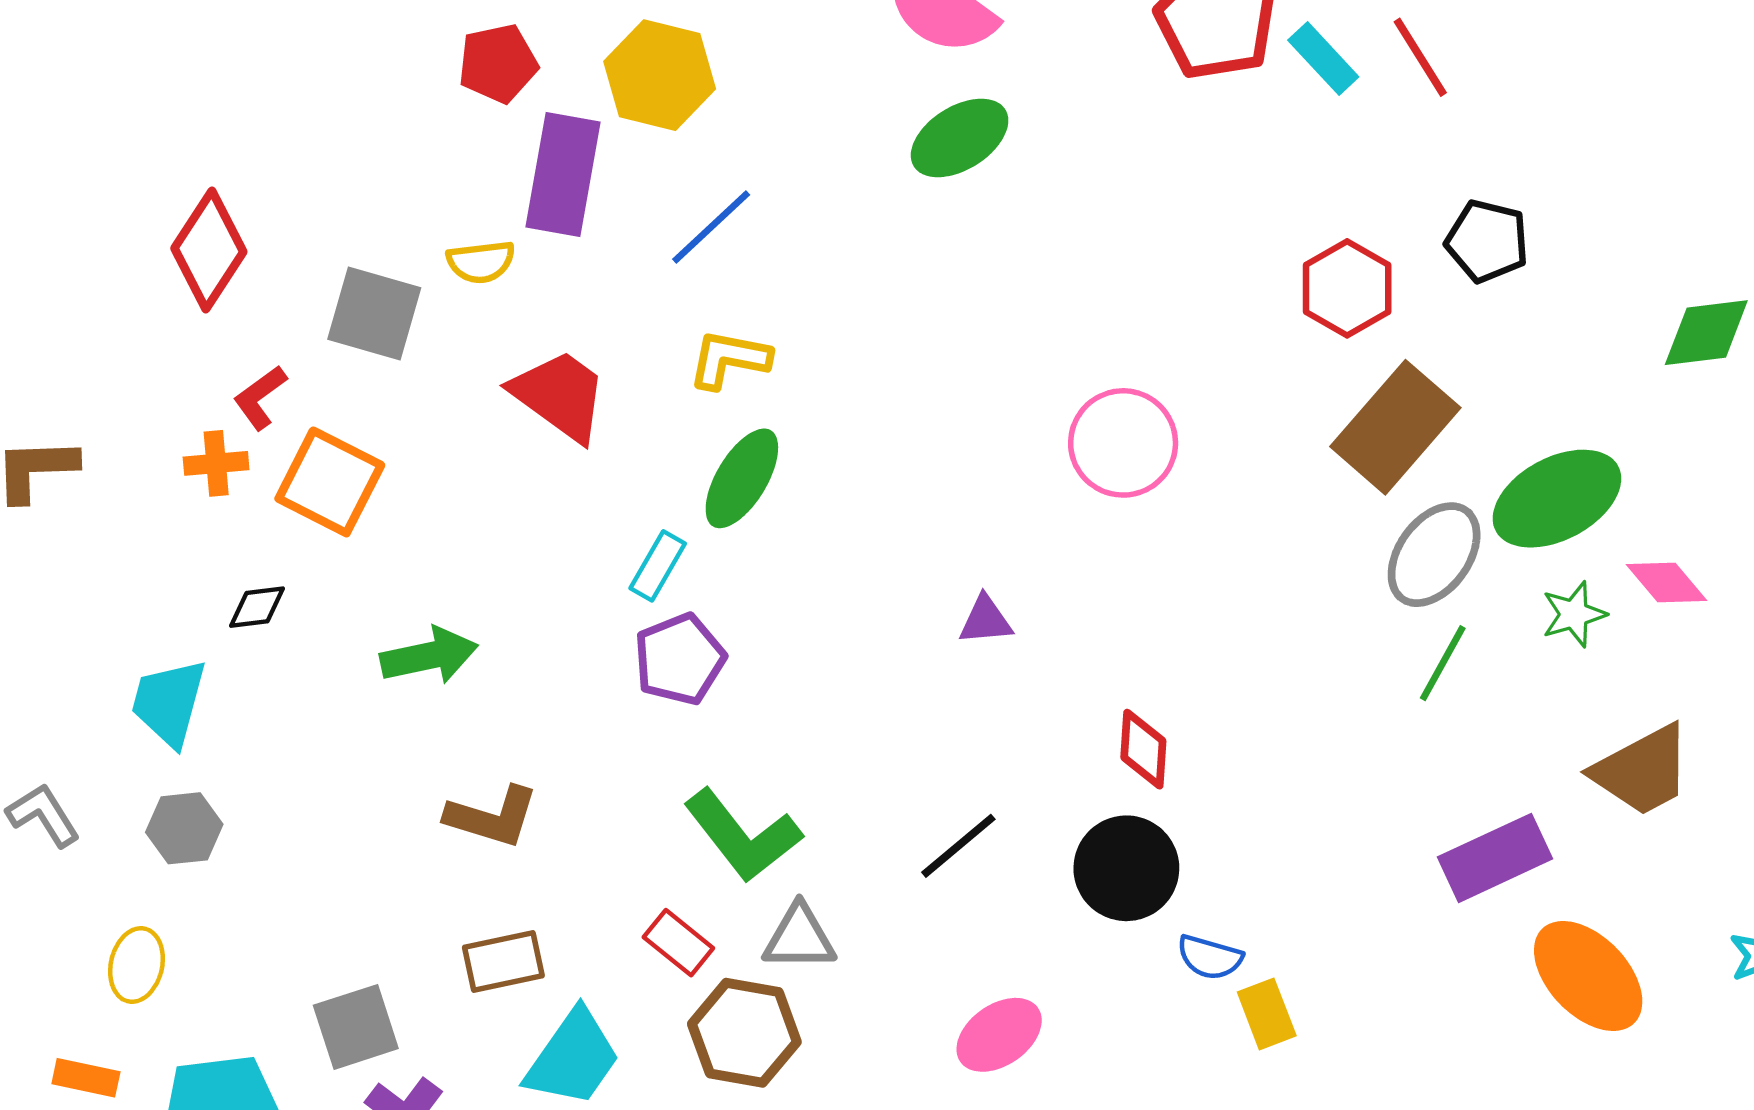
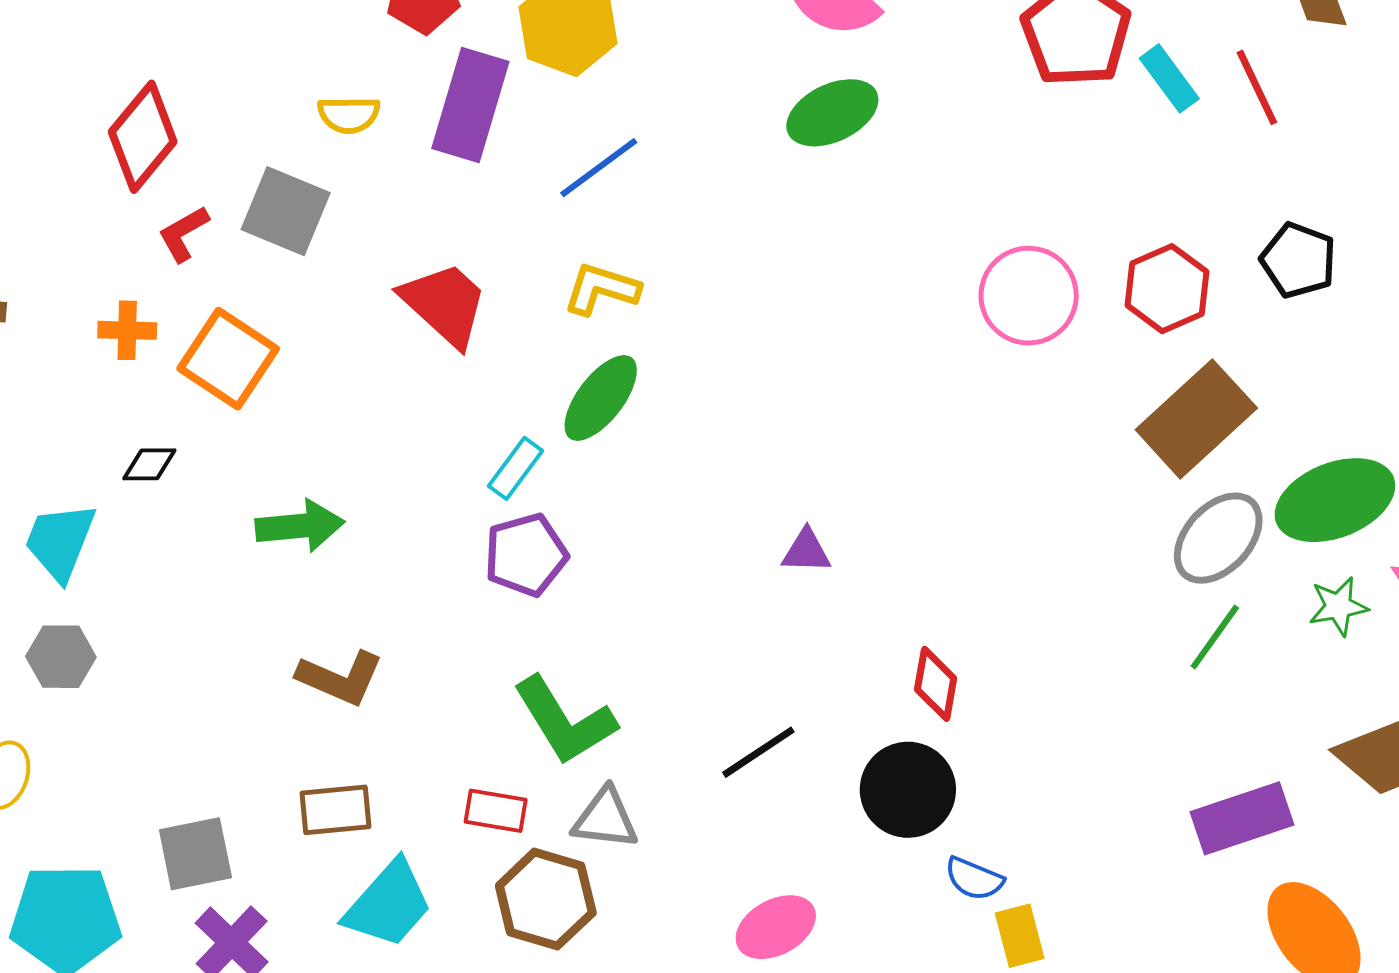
yellow semicircle: (481, 262) -> (349, 115), moved
red L-shape: (260, 397) -> (183, 234), moved
pink circle: (1123, 443) -> (1029, 296), moved
red rectangle: (678, 943) -> (496, 811), turned -36

